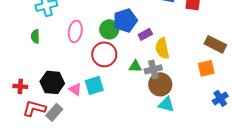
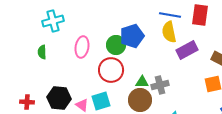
purple rectangle: (145, 34) -> (187, 50), moved, size x1.5
yellow semicircle: (162, 48) -> (169, 32), moved
brown circle: (160, 84) -> (140, 100), moved

